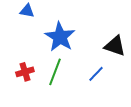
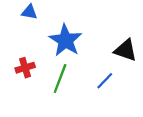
red cross: (25, 72) -> (25, 68), moved

